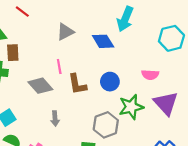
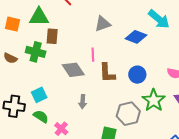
cyan arrow: (125, 19) -> (159, 19), turned -80
blue diamond: (103, 41) -> (136, 37), turned -45
green star: (131, 107) -> (154, 100), turned -30

